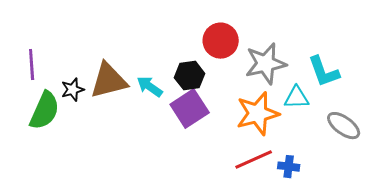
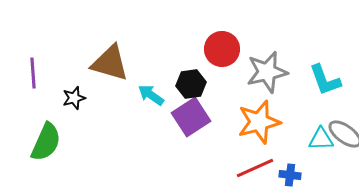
brown triangle: (109, 81) -> (110, 63), moved, turned 30
cyan triangle: (297, 98) -> (321, 139), moved
green semicircle: (45, 111) -> (46, 142), moved

